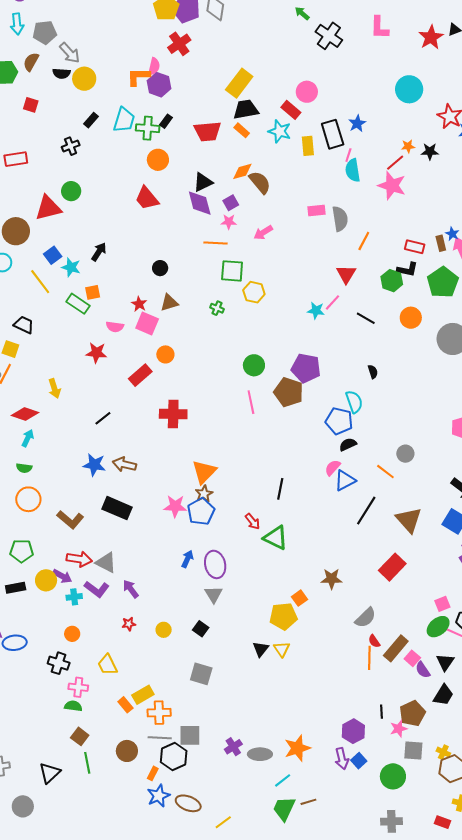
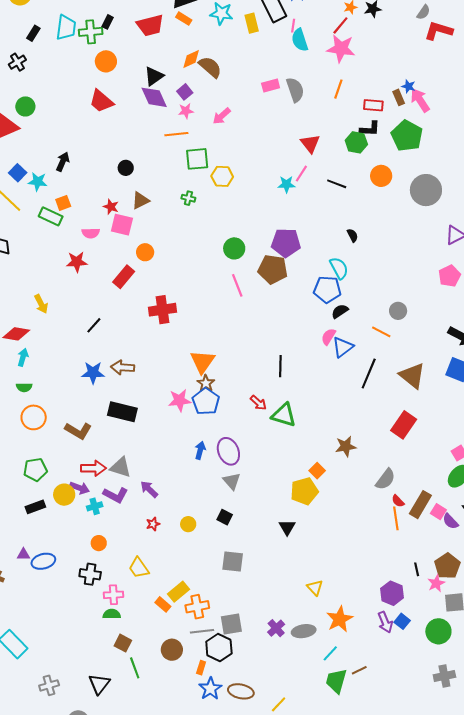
orange line: (364, 241) -> (338, 89), moved
yellow triangle: (282, 649) -> (315, 588), moved

